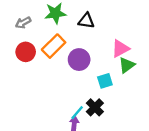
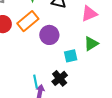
pink triangle: (120, 49) -> (89, 14), moved
cyan line: (77, 113) -> (35, 81), moved, turned -56

